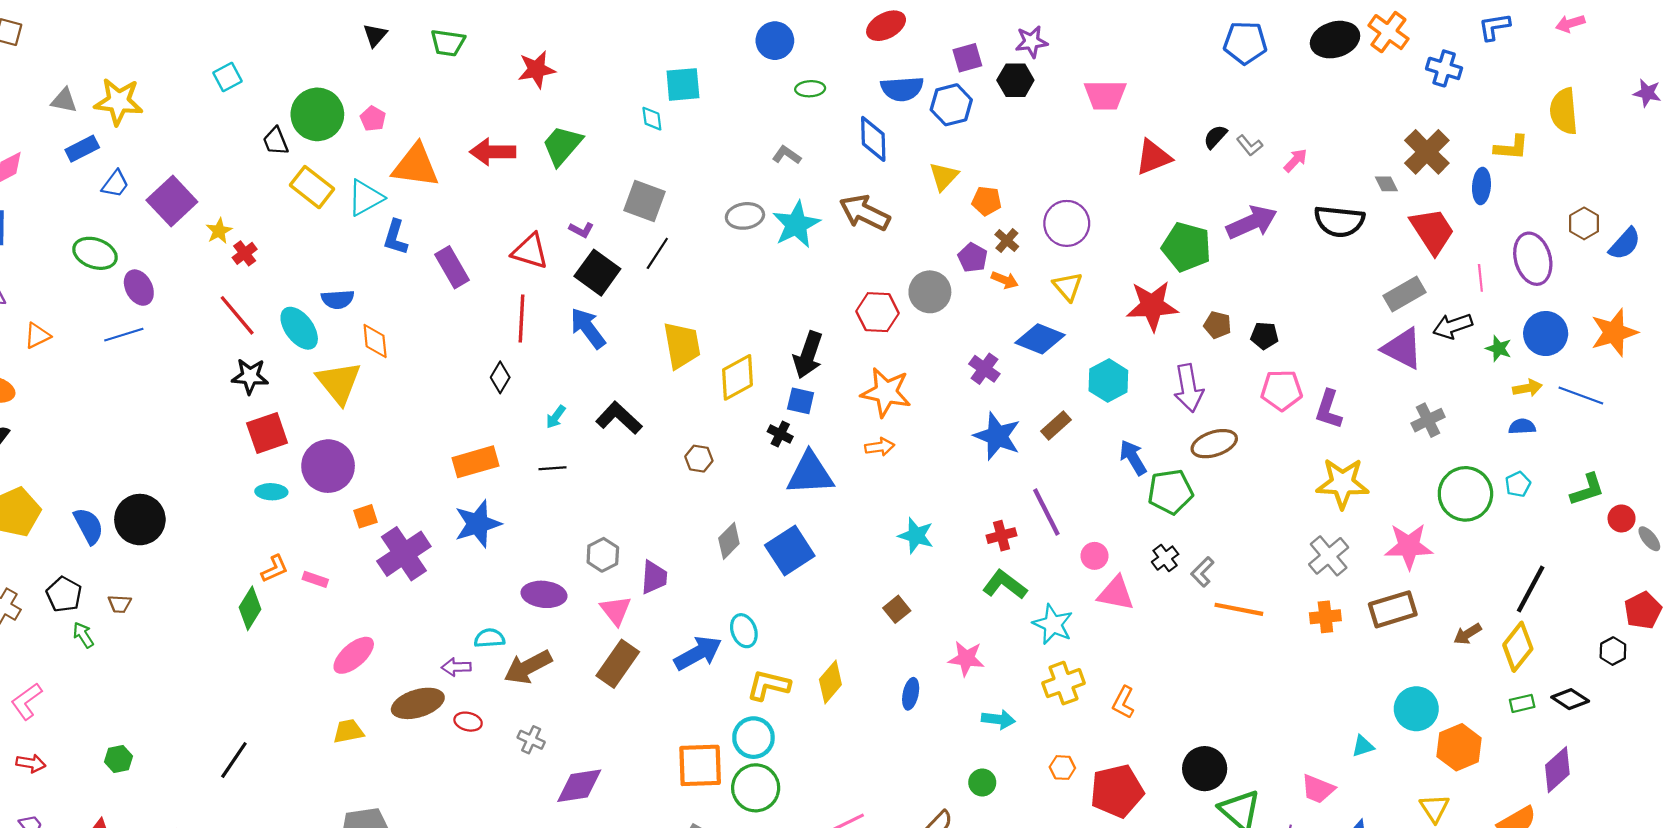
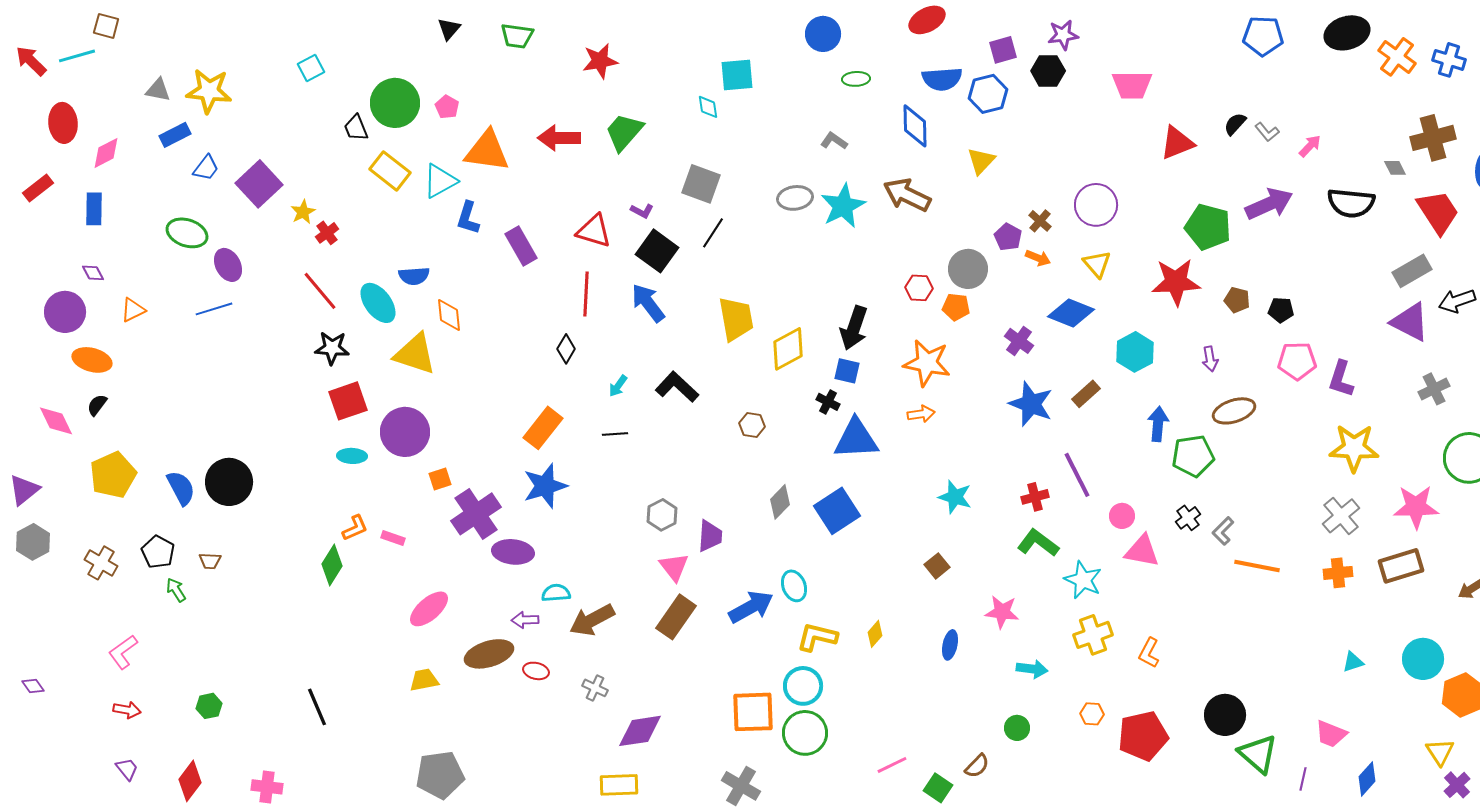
orange cross: (1388, 32) -> (1397, 57), moved
brown cross: (1427, 152) -> (1433, 138), turned 30
orange pentagon: (987, 201) -> (956, 307), moved
red hexagon: (877, 312) -> (919, 288), size x0.7
yellow triangle: (339, 383) -> (415, 354), turned -33
purple arrow: (1189, 388) -> (1210, 359), size x0.6
blue arrow: (1133, 458) -> (1158, 424), turned 36
orange rectangle: (476, 462) -> (543, 428), turned -36
purple ellipse: (544, 594) -> (513, 552), moved
yellow diamond: (830, 682) -> (875, 634), size x0.7
cyan triangle: (1363, 746) -> (1353, 662), moved
black line: (234, 760) -> (317, 707), turned -57

